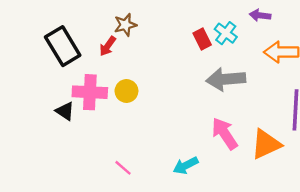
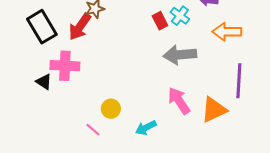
red arrow: (108, 46) -> (80, 27), size x1.6
yellow circle: (126, 91) -> (111, 109), moved

